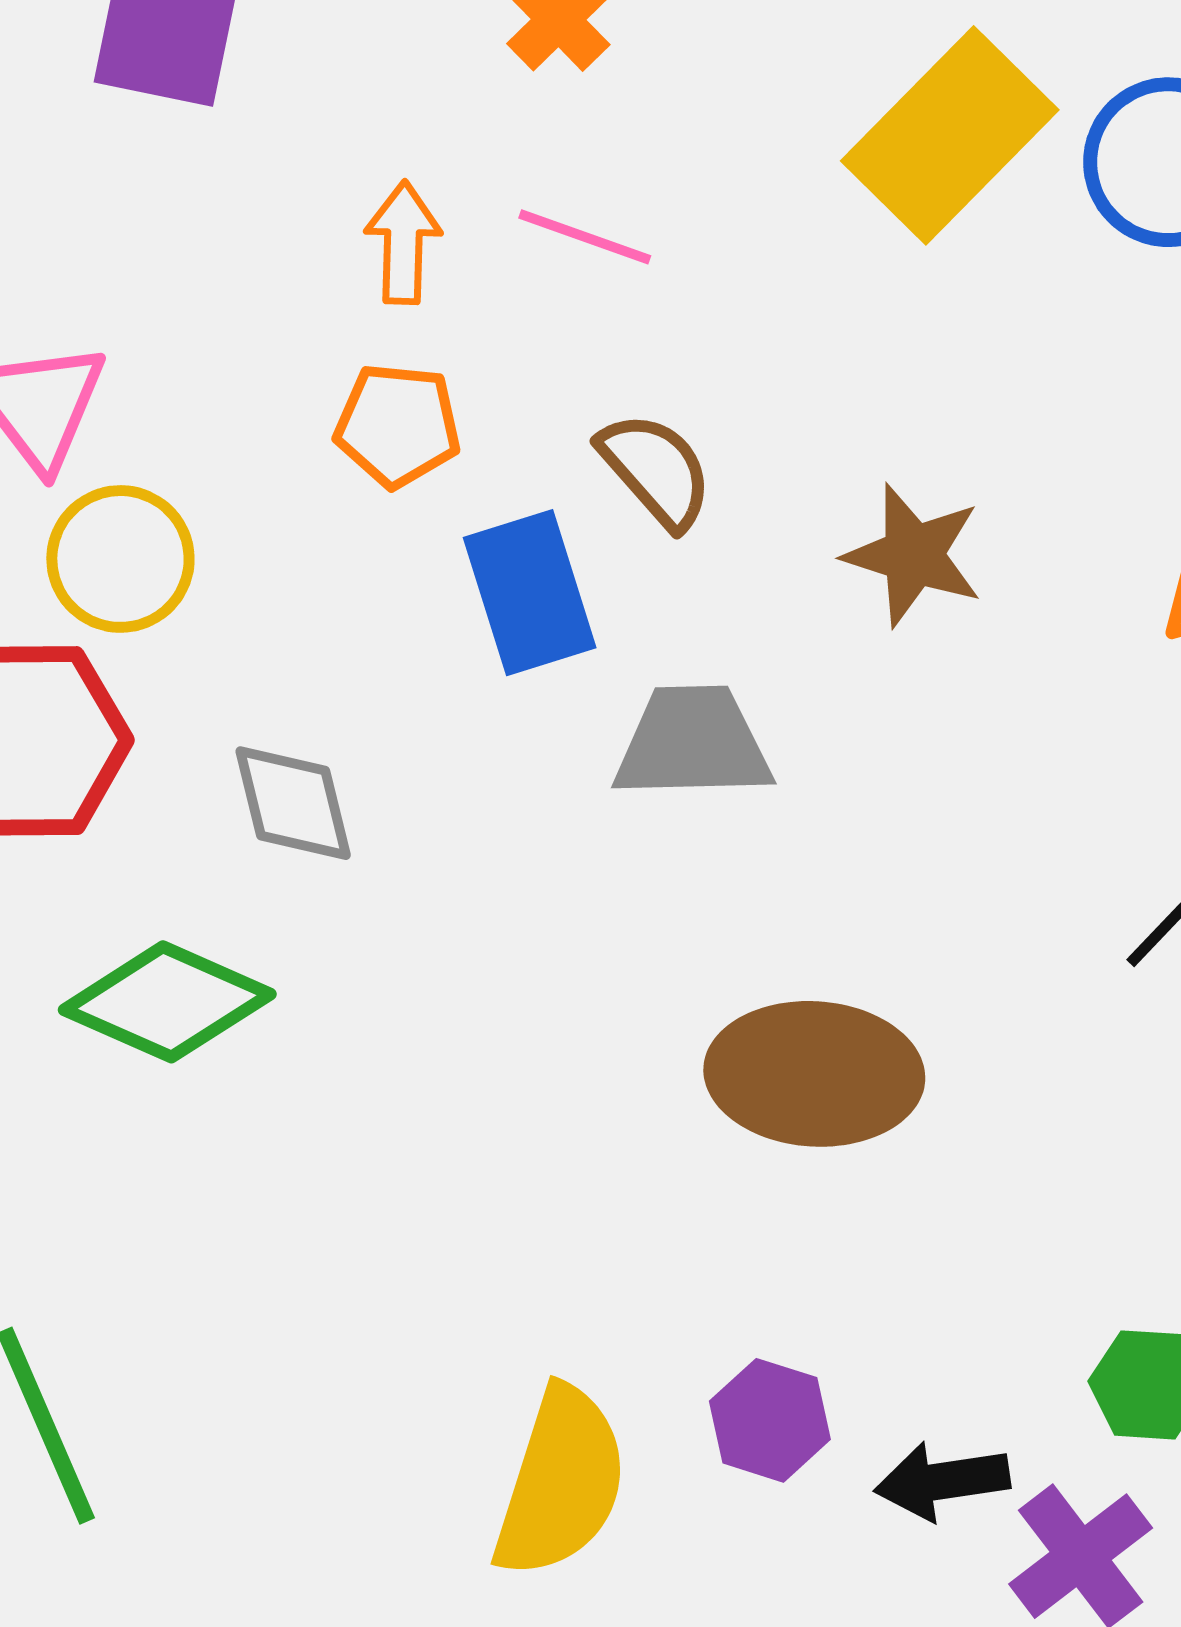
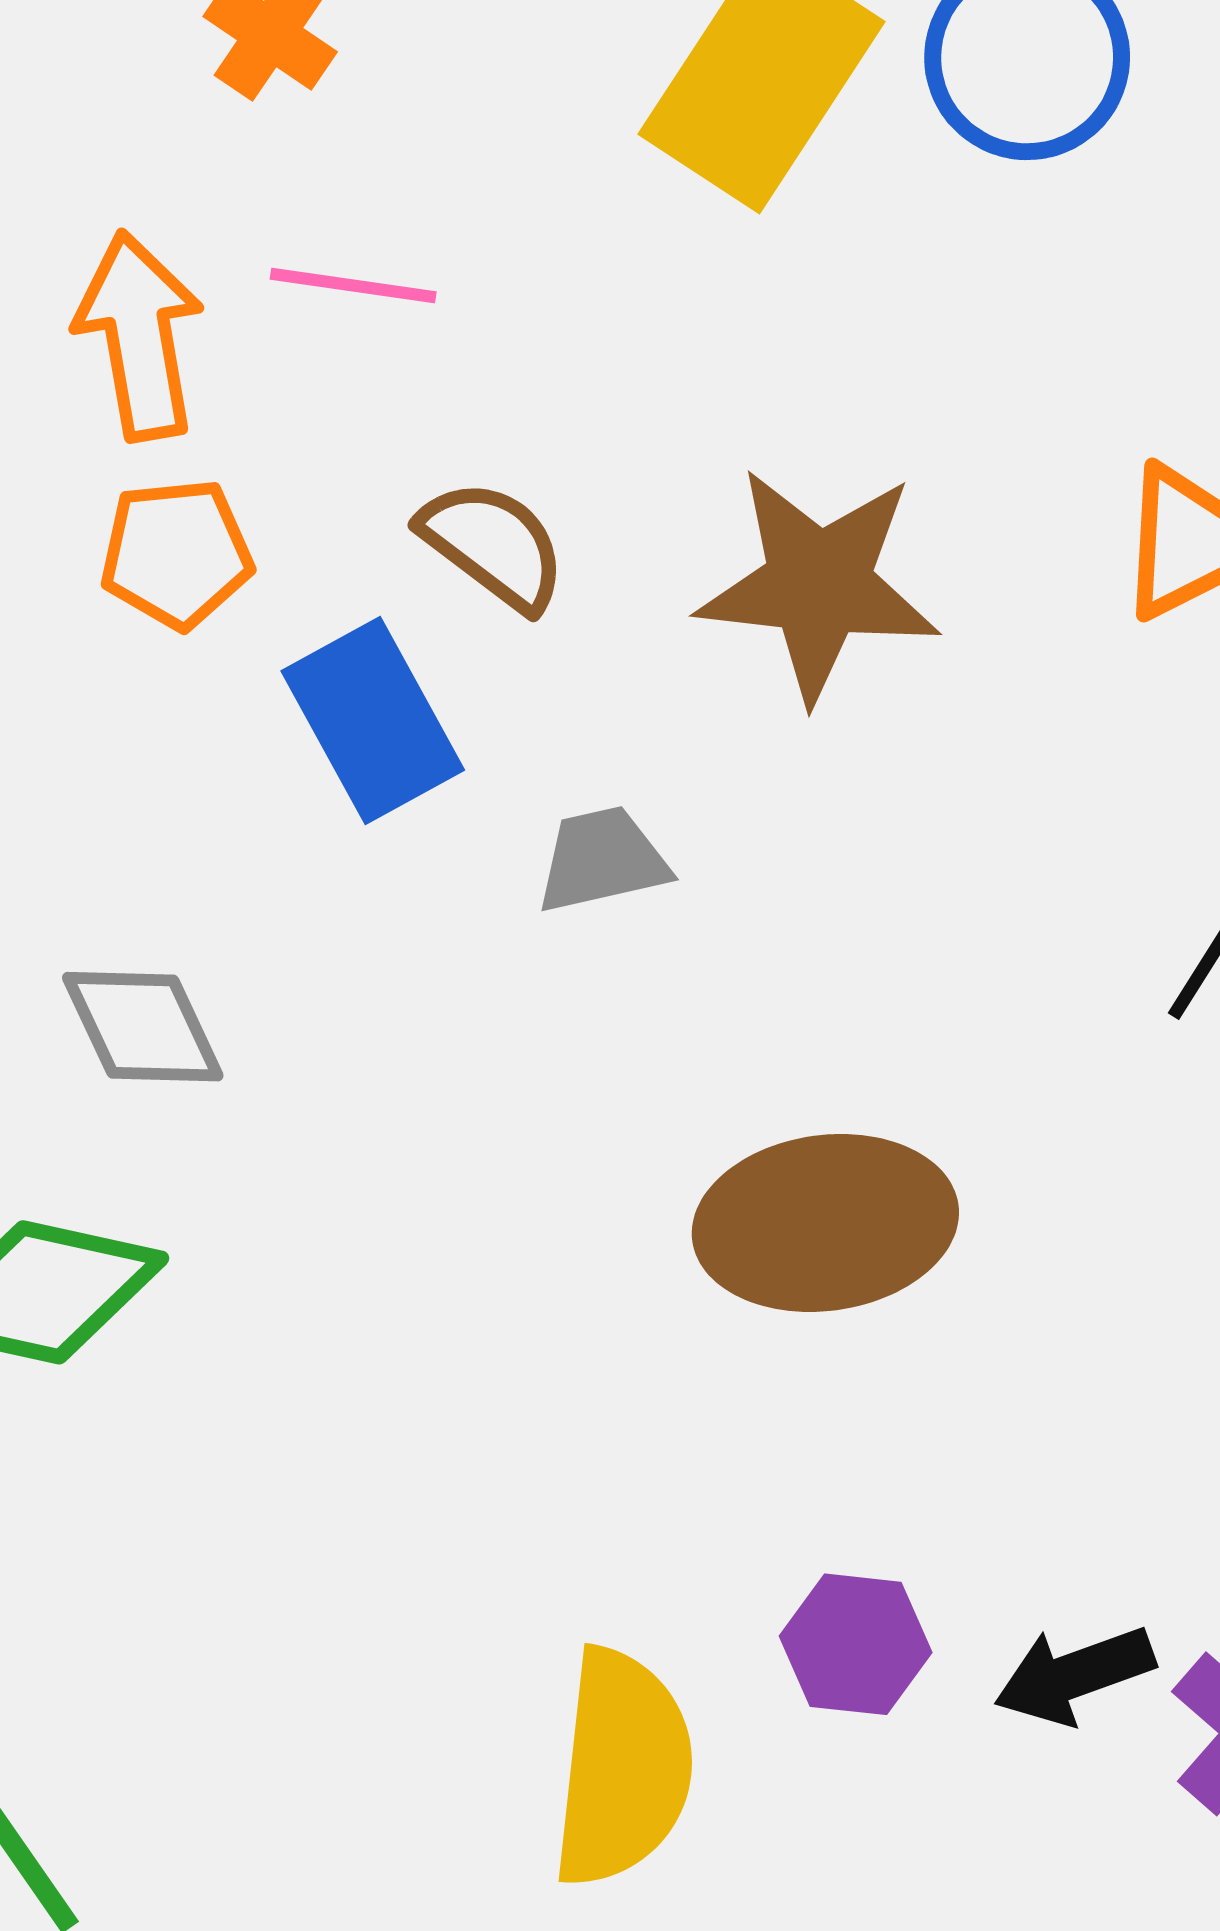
orange arrow: (403, 243) -> (139, 336), size x1.4
brown star: (913, 555) -> (819, 584), size x1.4
gray trapezoid: (693, 743) -> (602, 860), size x0.7

